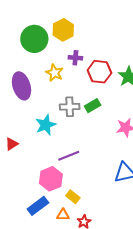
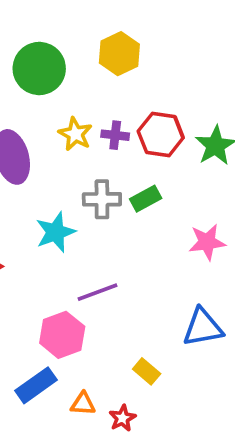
yellow hexagon: (63, 30) -> (119, 54), moved
purple cross: (75, 58) -> (115, 135), moved
yellow rectangle: (73, 197) -> (147, 371), moved

